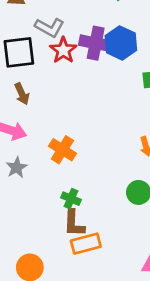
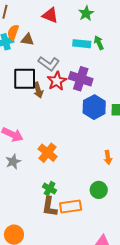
blue hexagon: (121, 43) -> (94, 107), moved
brown arrow: (22, 94) -> (38, 90), moved
orange rectangle: (86, 244) -> (71, 206), moved

